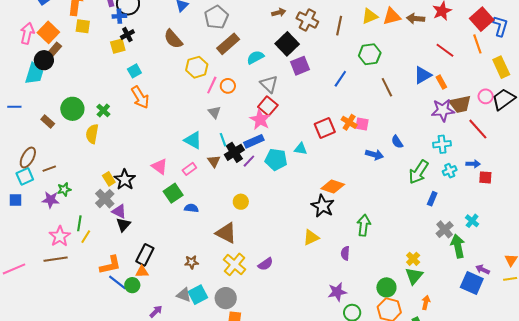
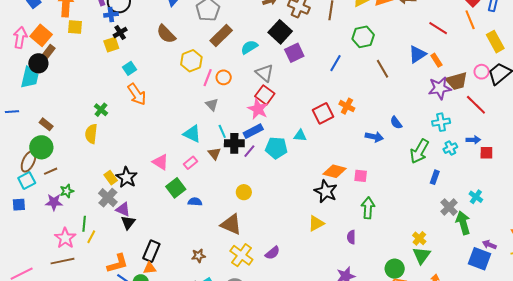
green circle: (72, 109) -> (41, 147), moved
pink square: (362, 124) -> (361, 176), moved
black cross: (234, 152) -> (234, 143), turned 36

